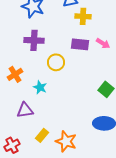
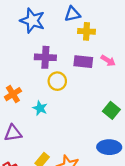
purple cross: (34, 40) -> (45, 57), moved
purple triangle: (25, 110) -> (13, 133), moved

